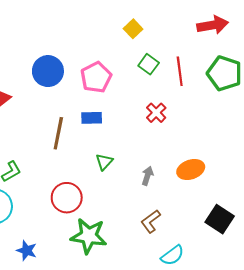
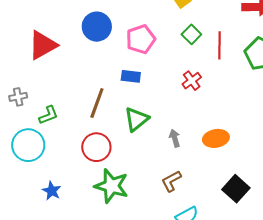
brown line: (58, 133) -> (97, 103), moved
green triangle: (104, 162) -> (136, 119), size x1.5
gray arrow: (147, 176) -> (175, 138), turned -42

